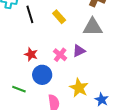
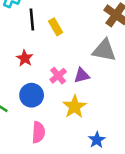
yellow rectangle: (59, 17) -> (56, 27), moved
red star: (31, 54) -> (25, 58), moved
yellow star: (79, 88) -> (75, 107), moved

